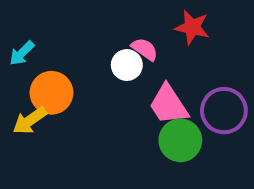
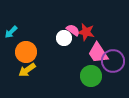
red star: (192, 27) -> (86, 32), moved
pink trapezoid: (168, 105) -> (98, 53), moved
yellow arrow: (30, 121) -> (27, 70), moved

